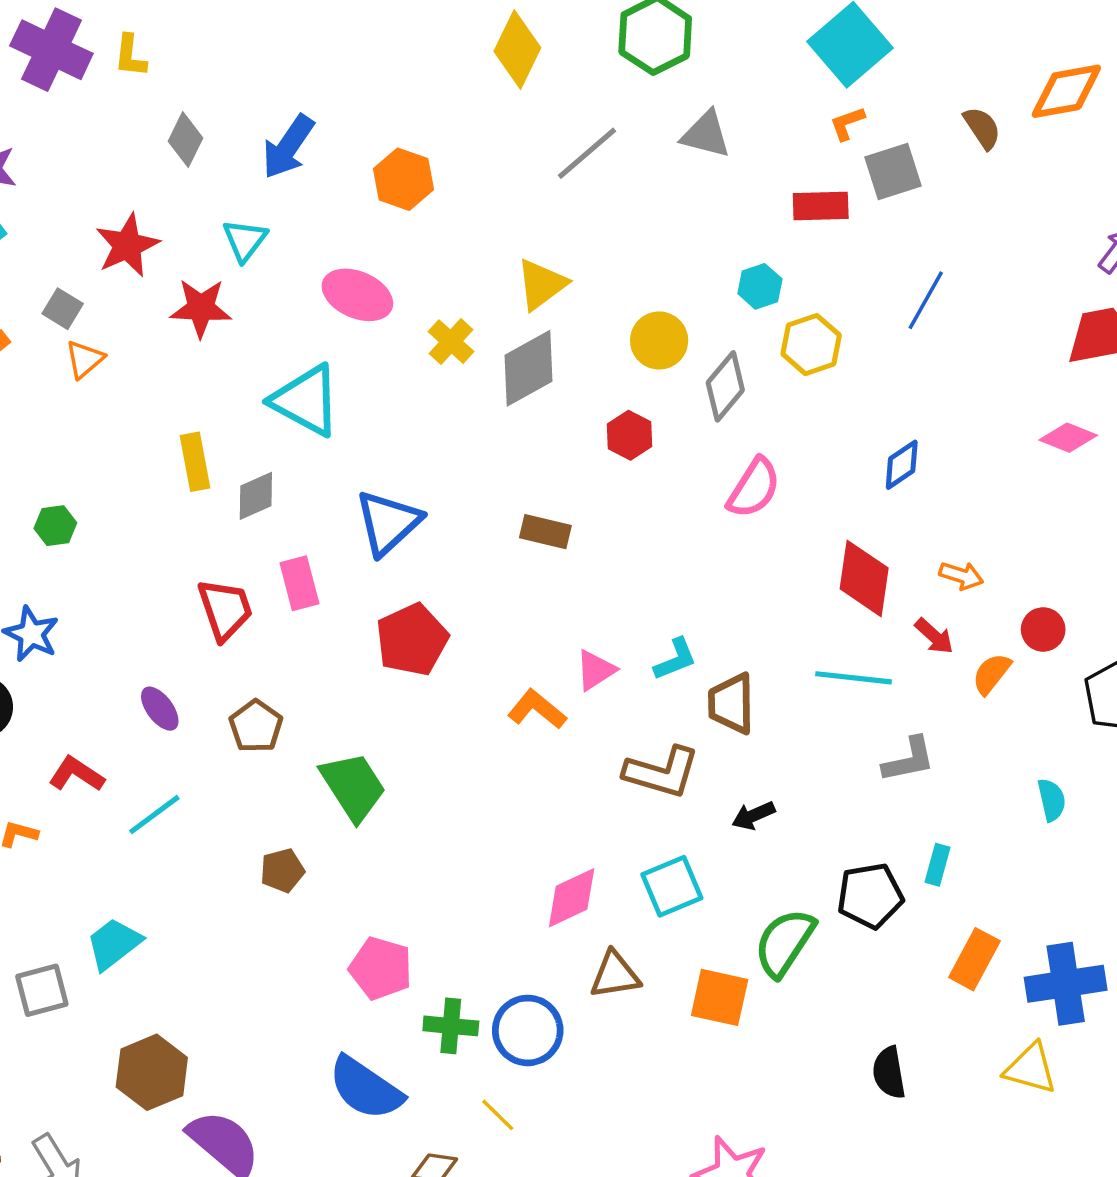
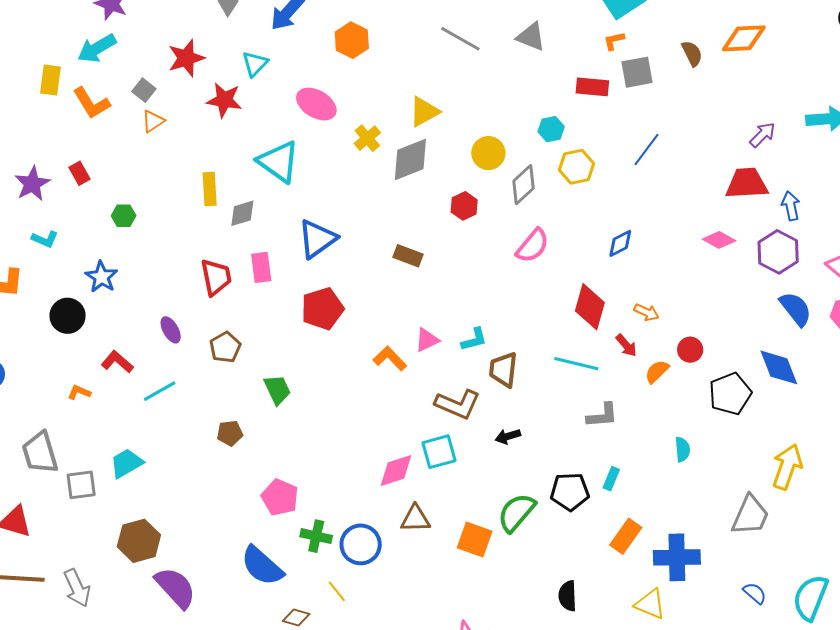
gray line: (587, 153) -> (460, 39), turned 63
green trapezoid: (353, 786) -> (277, 390), size x0.7
cyan square: (672, 886) -> (439, 452), moved

